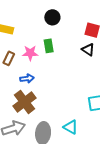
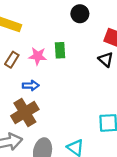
black circle: (52, 17) -> (80, 14), moved

